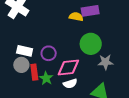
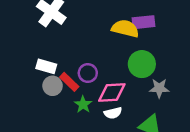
yellow semicircle: (76, 17) -> (125, 29), size x1.5
white rectangle: (25, 51) -> (46, 66), moved
red rectangle: (34, 72) -> (69, 82), moved, turned -42

